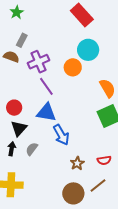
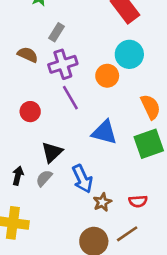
gray rectangle: (22, 40) -> (57, 32), moved
red circle: (14, 108) -> (30, 112), moved
blue triangle: (46, 112) -> (104, 132), moved
black triangle: (19, 128) -> (52, 152), moved
blue arrow: (61, 135) -> (82, 179), moved

